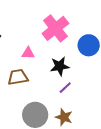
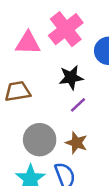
pink triangle: (28, 53) -> (28, 43), moved, size x1.5

